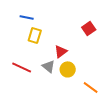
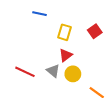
blue line: (27, 17) -> (40, 14), moved
yellow rectangle: (35, 35) -> (65, 32), moved

